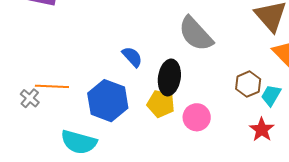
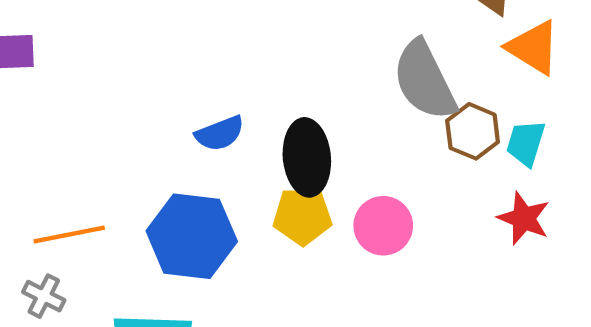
gray semicircle: (196, 34) -> (424, 80), moved, turned 30
blue semicircle: (132, 57) -> (220, 133), turned 125
gray cross: (30, 98) -> (44, 296), moved

